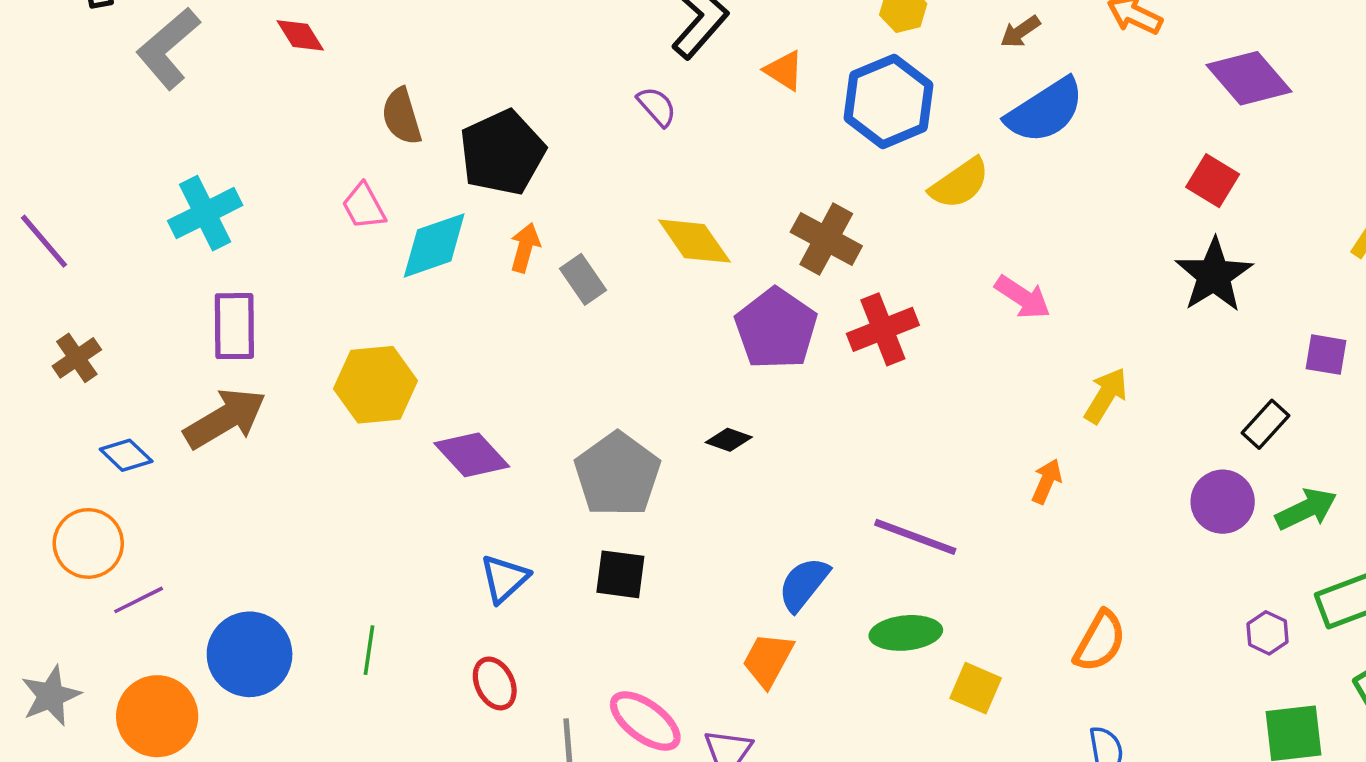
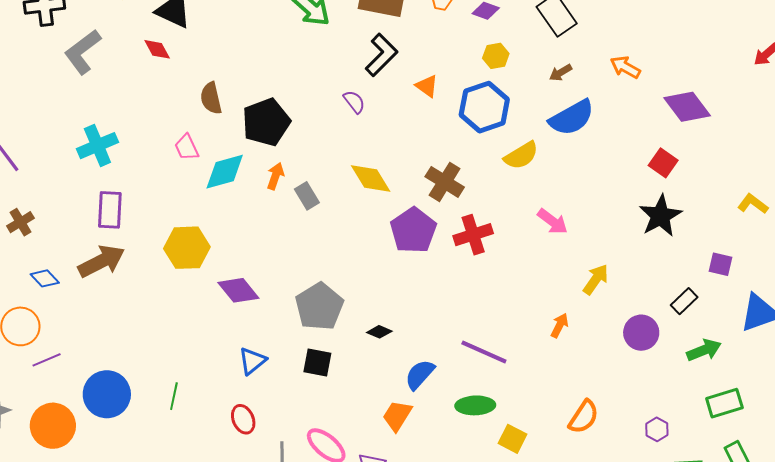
black diamond: (729, 440) -> (379, 332), moved
purple circle: (1223, 502) -> (641, 333), moved
purple hexagon: (1268, 633) -> (657, 429), moved

